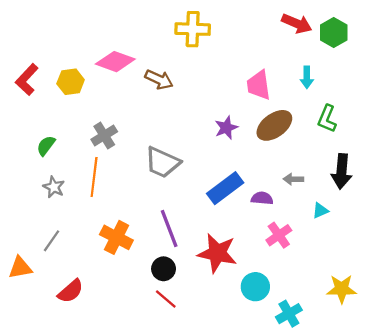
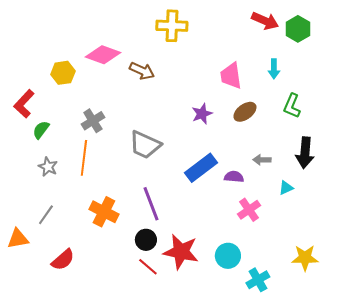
red L-shape: (27, 80) -> (24, 104), moved
brown ellipse: (274, 125) -> (245, 112), size x0.7
red star: (217, 253) -> (181, 252), moved

